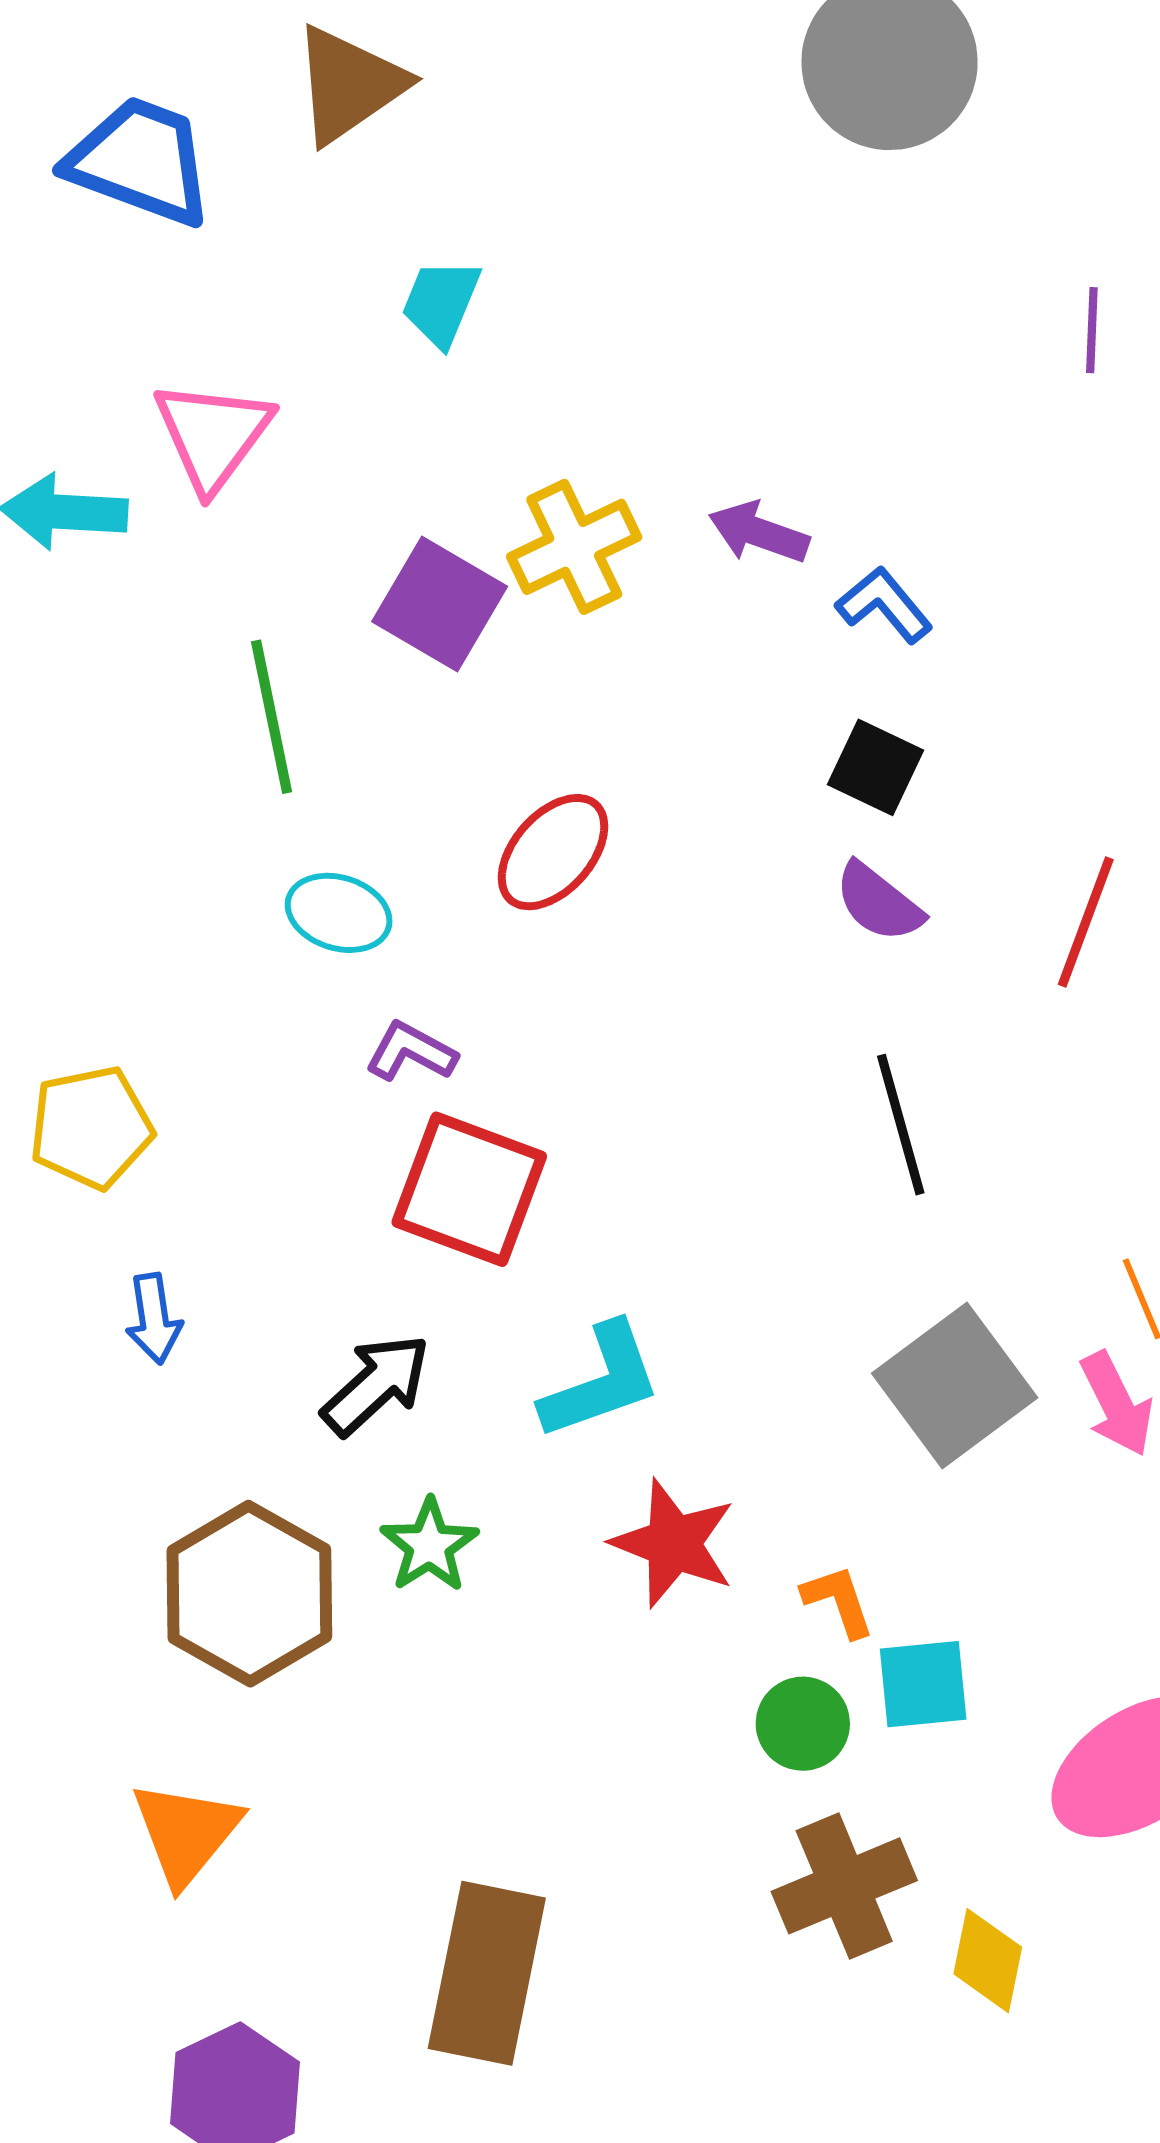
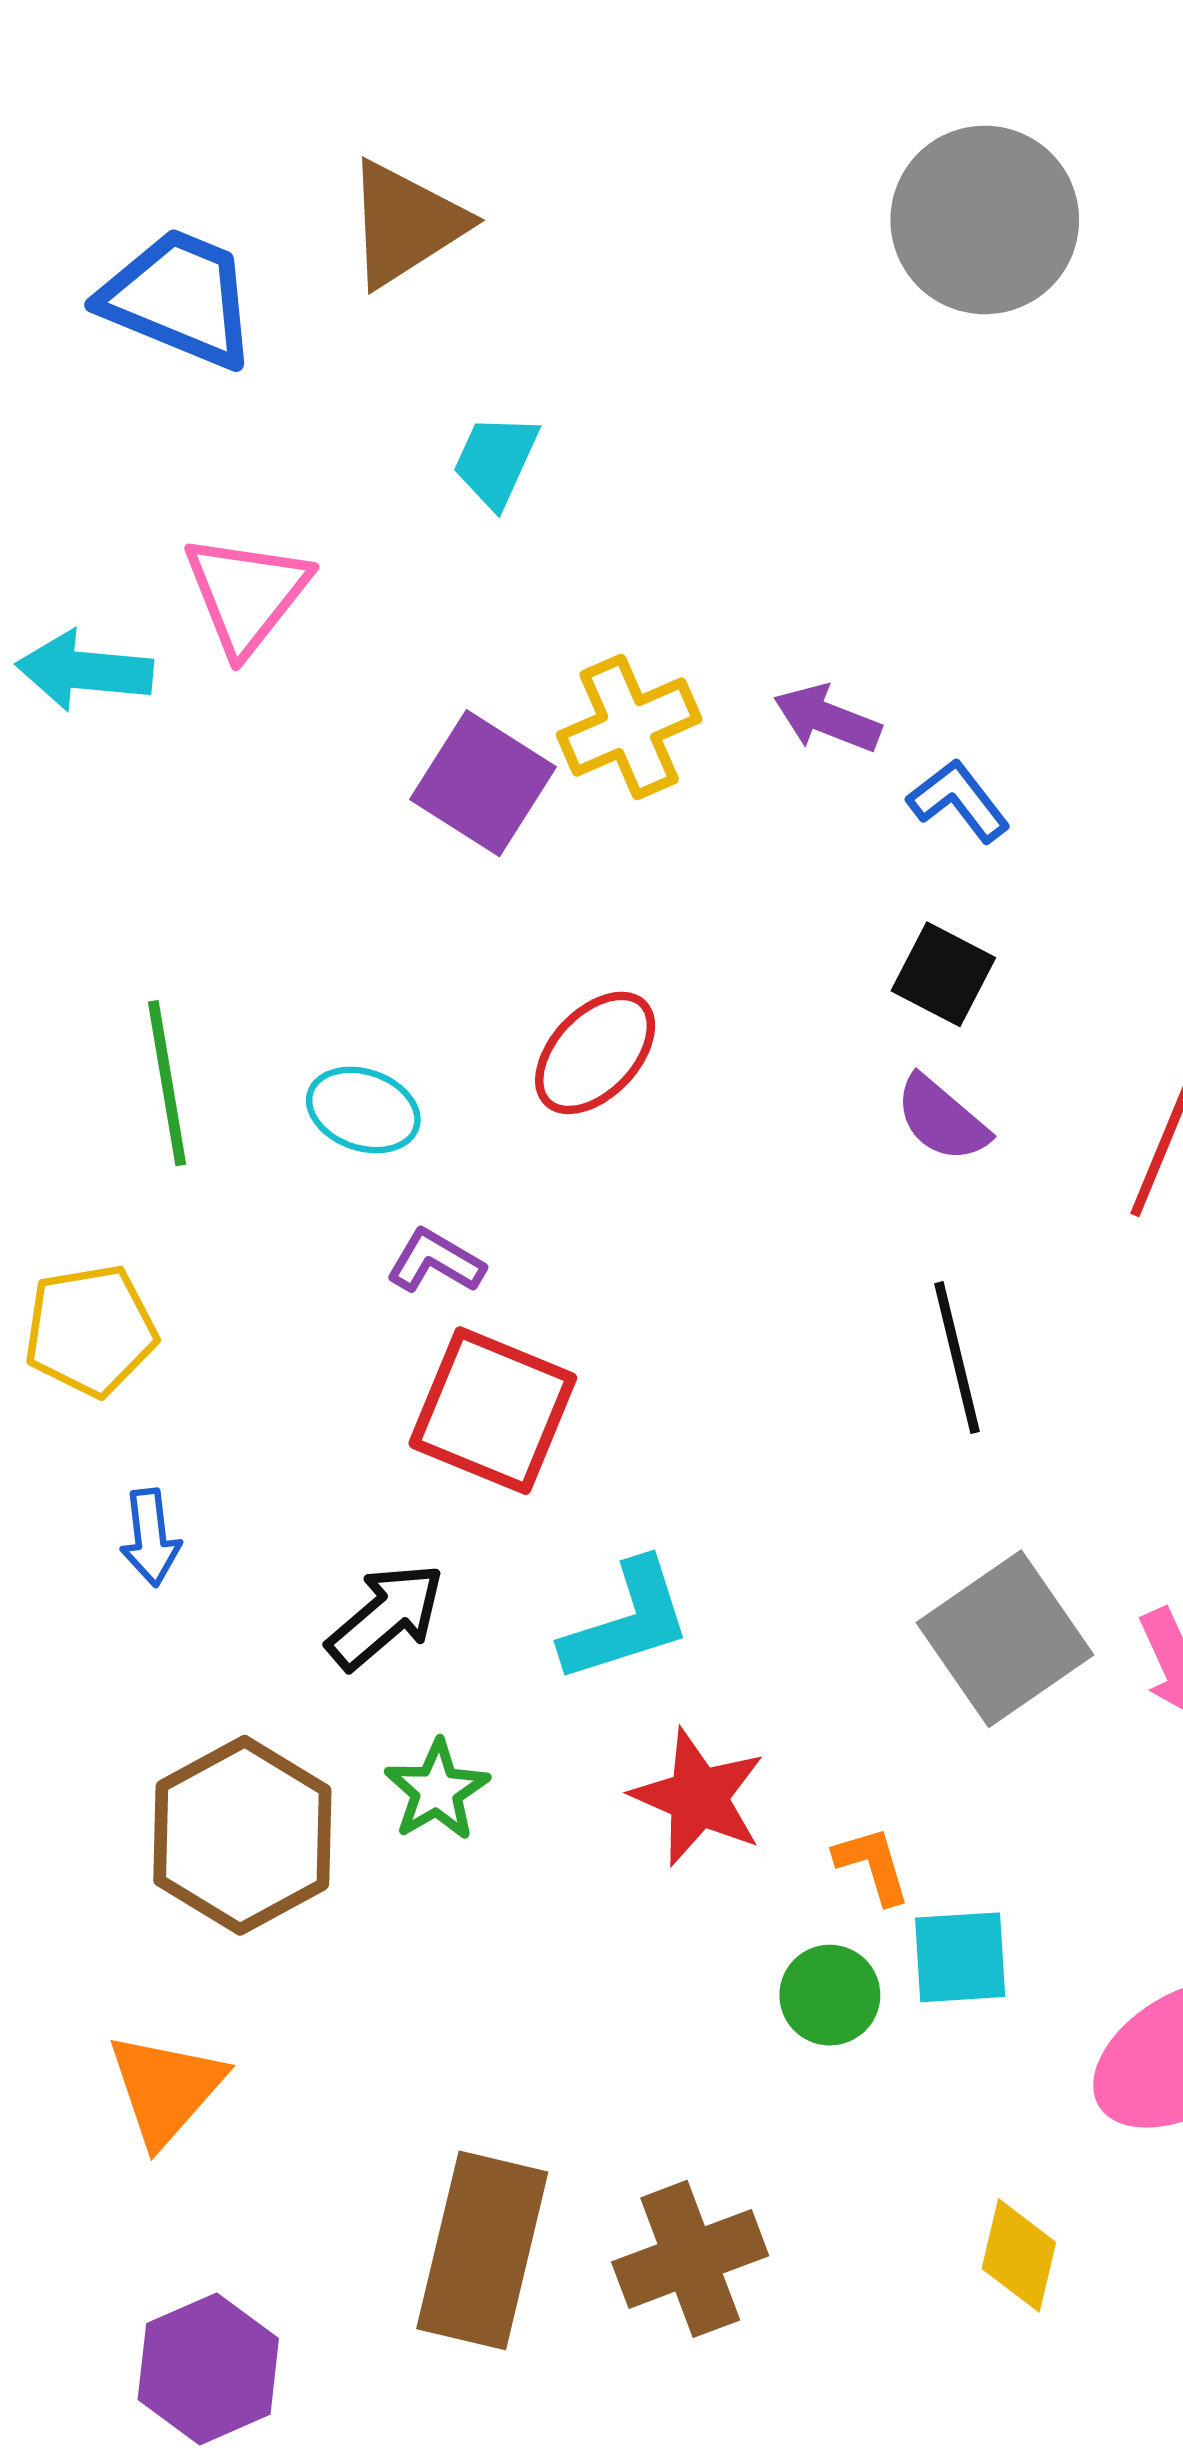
green line: (272, 717) -> (167, 1083), moved
brown cross: (844, 1886) -> (690, 2259), moved

